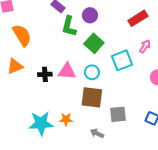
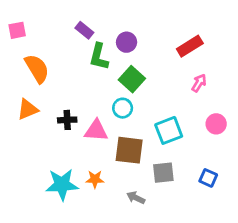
cyan square: (122, 60) -> (169, 130), moved
pink triangle: (67, 71) -> (96, 130), moved
cyan circle: (92, 72) -> (123, 108), moved

